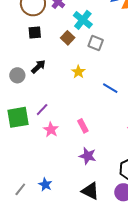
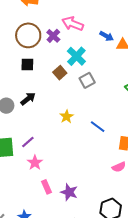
gray square: (96, 43) -> (87, 80), turned 35
yellow star: (78, 72) -> (67, 117), moved
pink rectangle: (83, 126) -> (47, 187), moved

